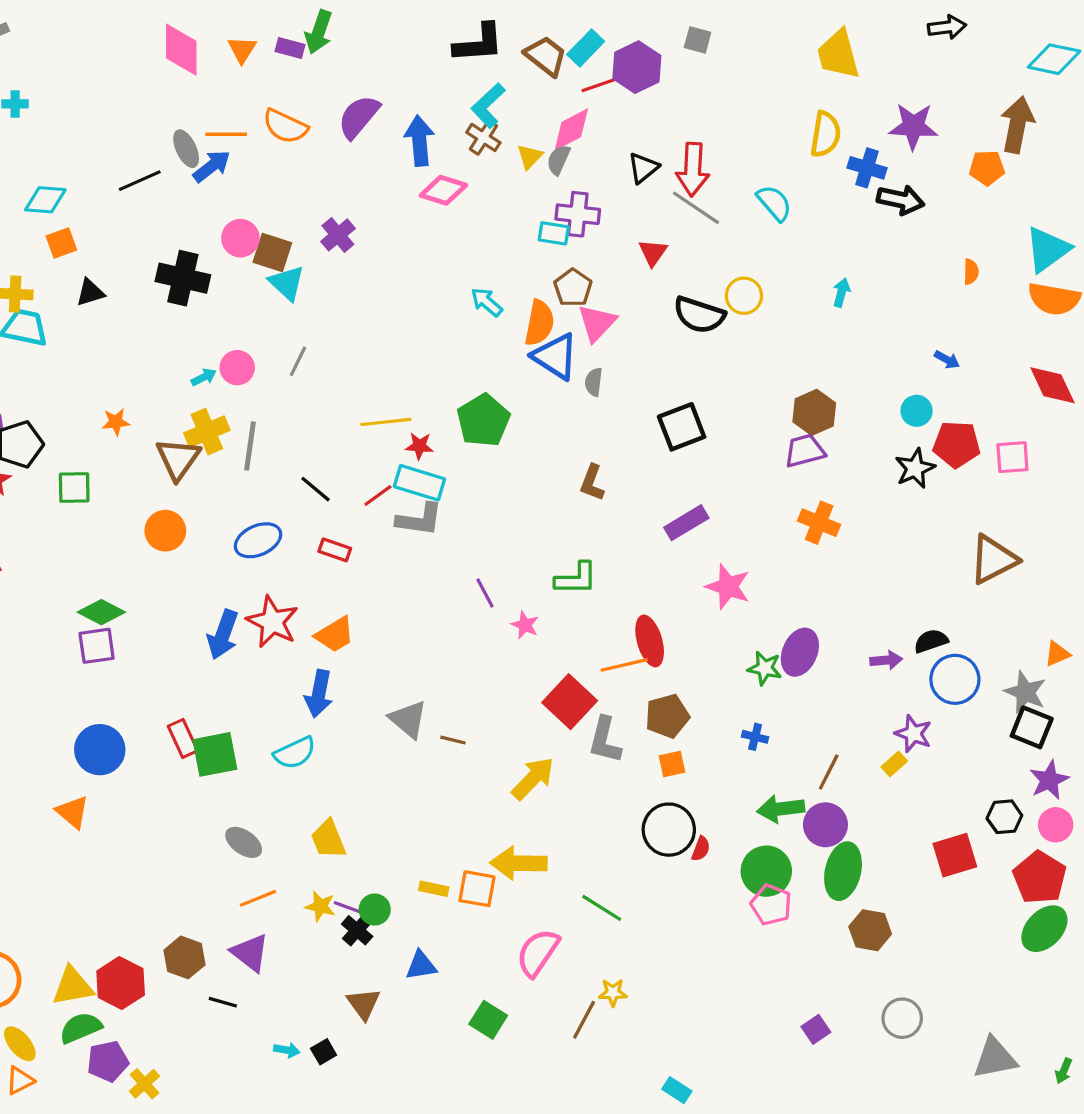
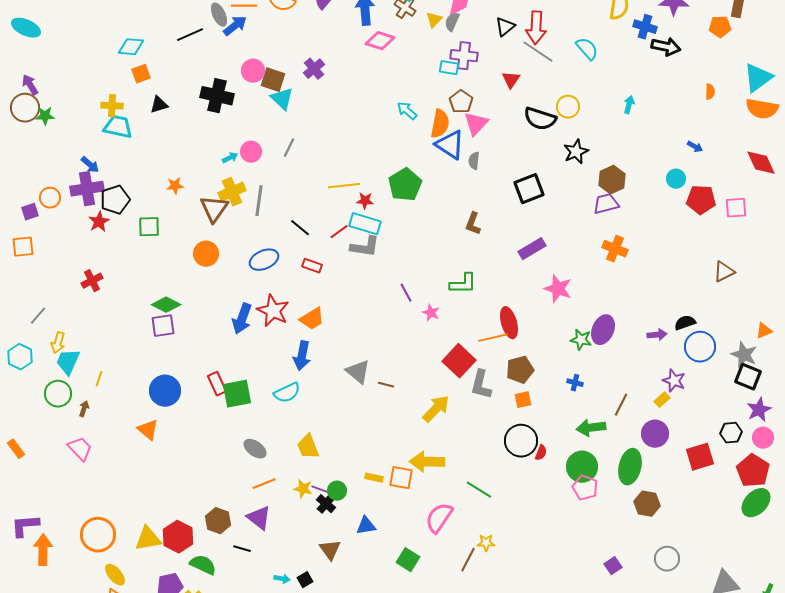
black star: (915, 468) -> (576, 152), moved
brown triangle: (993, 559) -> (724, 272), size x0.7
purple circle: (825, 825) -> (655, 434), moved
green semicircle: (81, 1028) -> (203, 565), moved, turned 48

